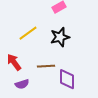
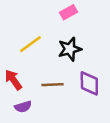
purple diamond: (67, 79) -> (89, 83), moved

